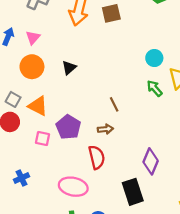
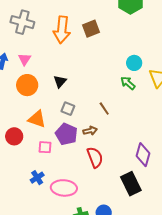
green arrow: (155, 88) -> (128, 83), moved
gray square: (13, 99) -> (68, 109), moved
brown arrow: (105, 129) -> (90, 131), moved
blue cross: (21, 178) -> (37, 178), moved
pink ellipse: (73, 187) -> (64, 188), moved

